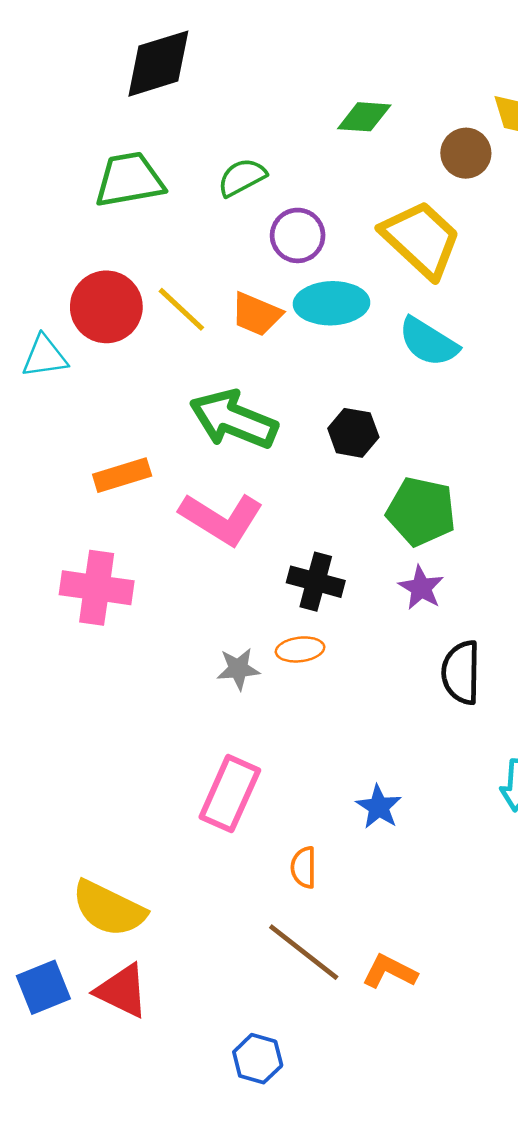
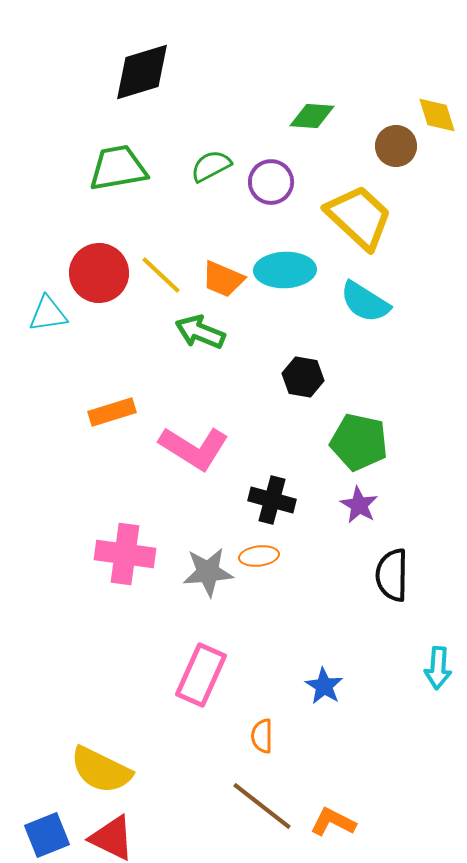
purple circle: (298, 235) -> (271, 182), moved
green arrow: (233, 419) -> (200, 332), moved, size x0.7
pink cross: (97, 588) -> (125, 554), moved
gray star: (238, 669) -> (208, 572), size x1.4

